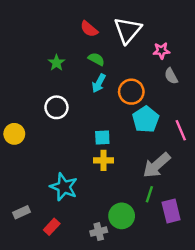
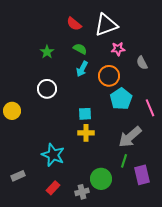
white triangle: (128, 30) -> (106, 25), turned 30
pink star: (161, 51) -> (118, 49), moved
red rectangle: (52, 227) -> (53, 188), moved

